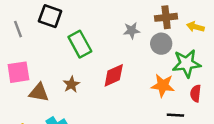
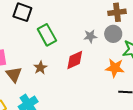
gray star: (132, 30) -> (90, 36), moved
brown triangle: (39, 92) -> (14, 74), turned 42

